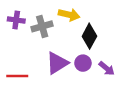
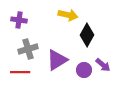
gray cross: (42, 26) -> (28, 49), moved
purple circle: (83, 63) -> (84, 70), moved

